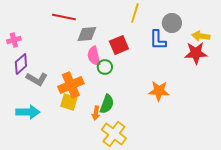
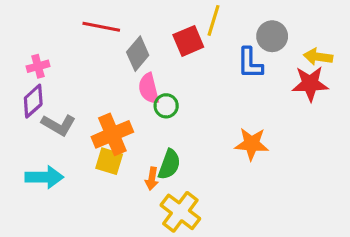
gray diamond: (87, 34) -> (138, 54), turned -45
pink cross: (14, 40) -> (38, 66), moved
red square: (119, 45) -> (188, 41), moved

